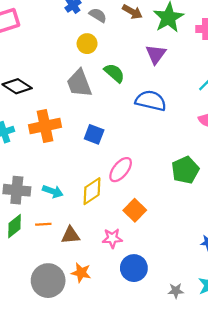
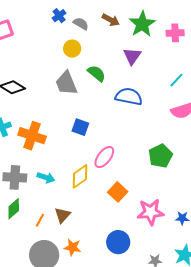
orange cross: (45, 126) -> (32, 136), moved, turned 32
orange line: (43, 224) -> (40, 220), moved, turned -56
brown triangle: (71, 235) -> (62, 215), turned -42
pink star: (112, 238) -> (151, 212), moved, size x1.5

